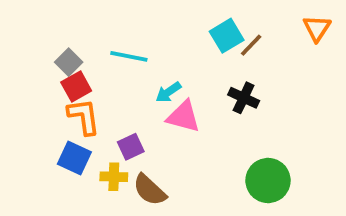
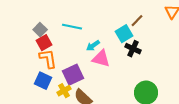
cyan square: (227, 36) -> (124, 34), moved
purple square: (131, 147) -> (73, 75), size x1.5
yellow cross: (114, 177) -> (64, 91), turned -32

